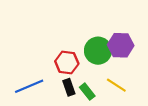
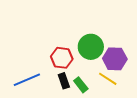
purple hexagon: (121, 45) -> (115, 59), moved

